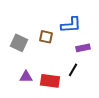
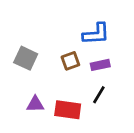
brown square: (46, 37) -> (70, 61), moved, turned -32
purple rectangle: (83, 48) -> (100, 65), moved

